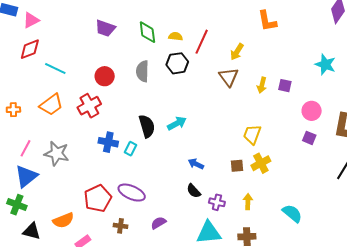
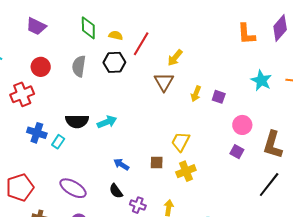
orange L-shape: (267, 21) -> (246, 34), moved
purple trapezoid: (105, 28) -> (36, 26), moved
black semicircle: (147, 126) -> (77, 121), turned 100
brown square: (237, 166) -> (157, 163), moved
purple ellipse: (132, 193) -> (73, 188), moved

